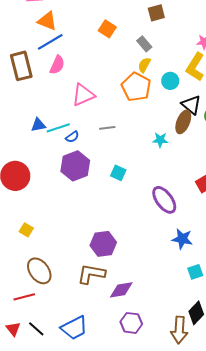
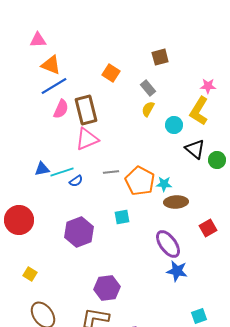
brown rectangle: (21, 66) -> (86, 110), moved
orange pentagon: (136, 87) -> (140, 181), moved
brown ellipse: (183, 122) -> (176, 202), moved, turned 65
purple hexagon: (75, 166) -> (79, 232), moved
cyan square: (118, 173) -> (122, 217), turned -35
blue star: (182, 239) -> (177, 271), moved

